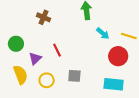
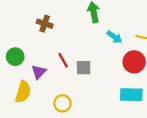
yellow semicircle: (20, 75) -> (23, 92), turned 42
gray square: (74, 76) -> (84, 68), moved
yellow circle: (47, 80) -> (62, 103), moved

